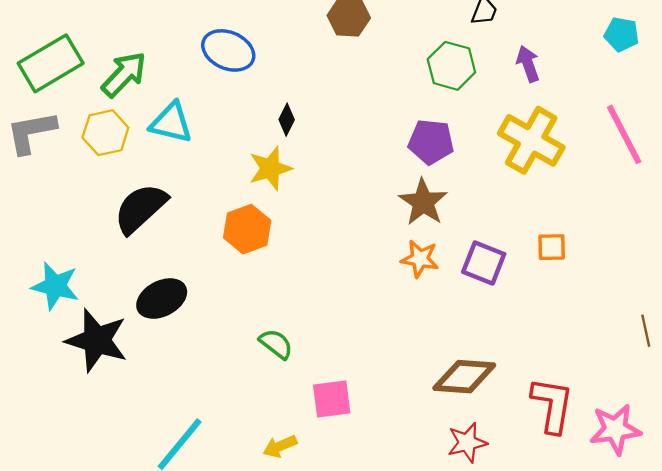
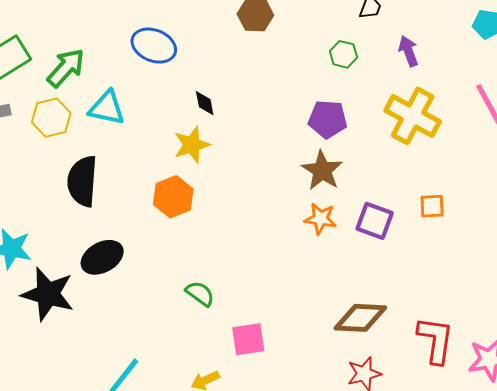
green hexagon: (451, 66) -> (343, 54), size x0.7
black diamond: (287, 120) -> (205, 103), turned -36
black semicircle: (140, 208) -> (82, 181), turned -42

